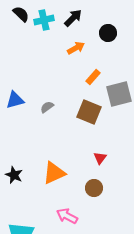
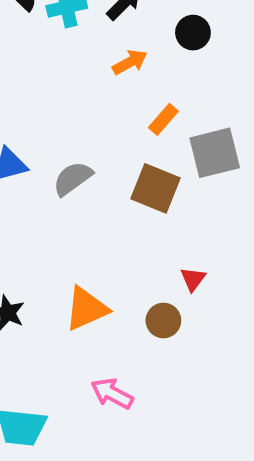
gray semicircle: (47, 107) -> (73, 178), size x1.5
red triangle: (100, 158) -> (193, 279), moved
brown circle: (94, 188) -> (163, 320), moved

